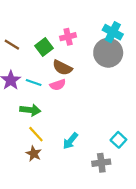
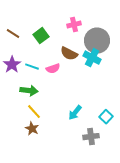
cyan cross: (113, 32) -> (92, 58), moved
pink cross: (68, 37) -> (74, 25), moved
brown semicircle: (62, 68) -> (69, 54), moved
cyan arrow: (70, 141) -> (75, 113), moved

